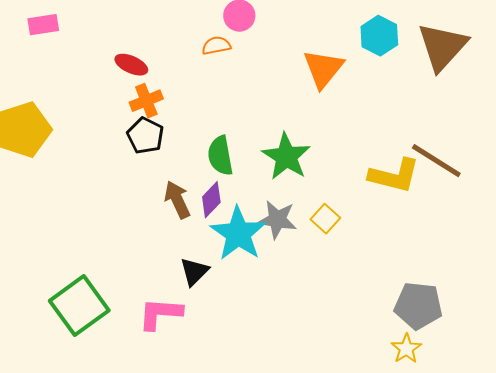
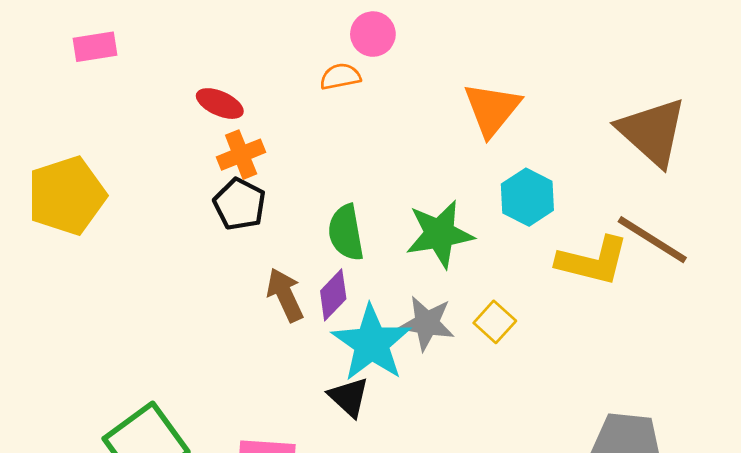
cyan hexagon: (379, 36) -> (527, 197), moved
brown triangle: (442, 47) -> (652, 132), moved, turned -30
green star: (286, 157) -> (440, 234), turned 30
black triangle: (194, 272) -> (349, 397), moved, turned -32

